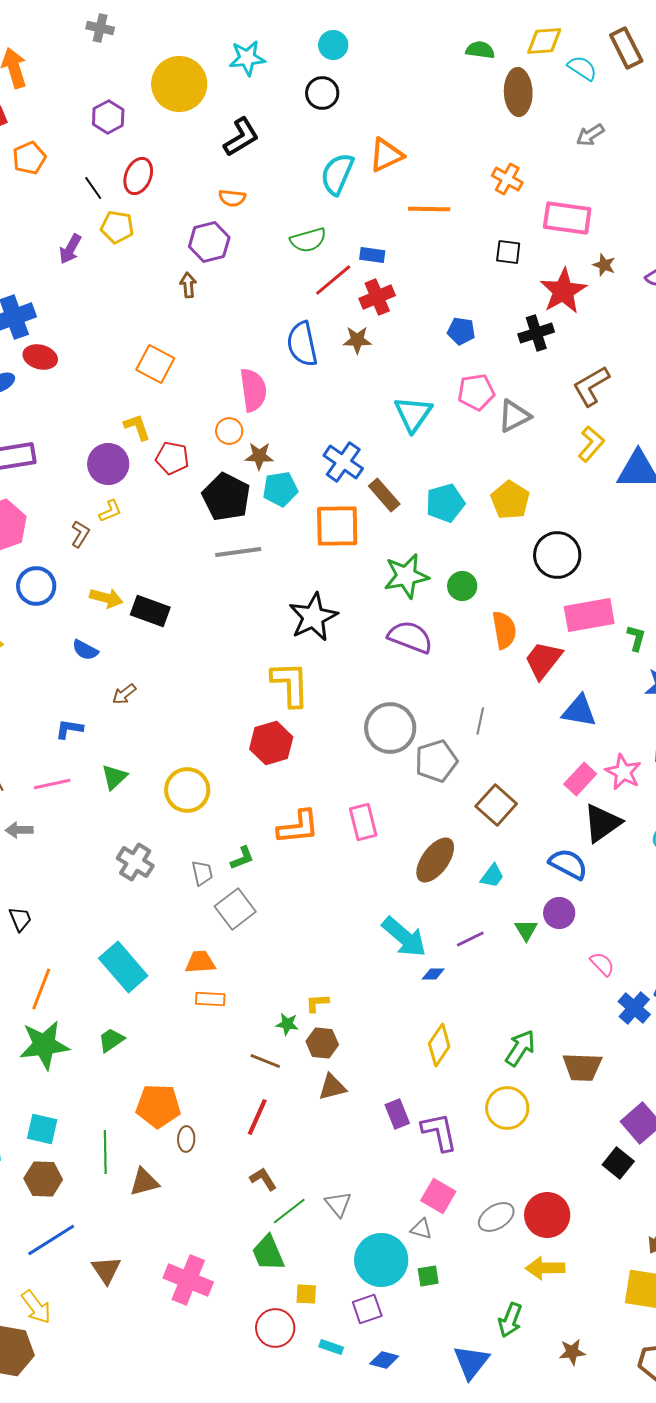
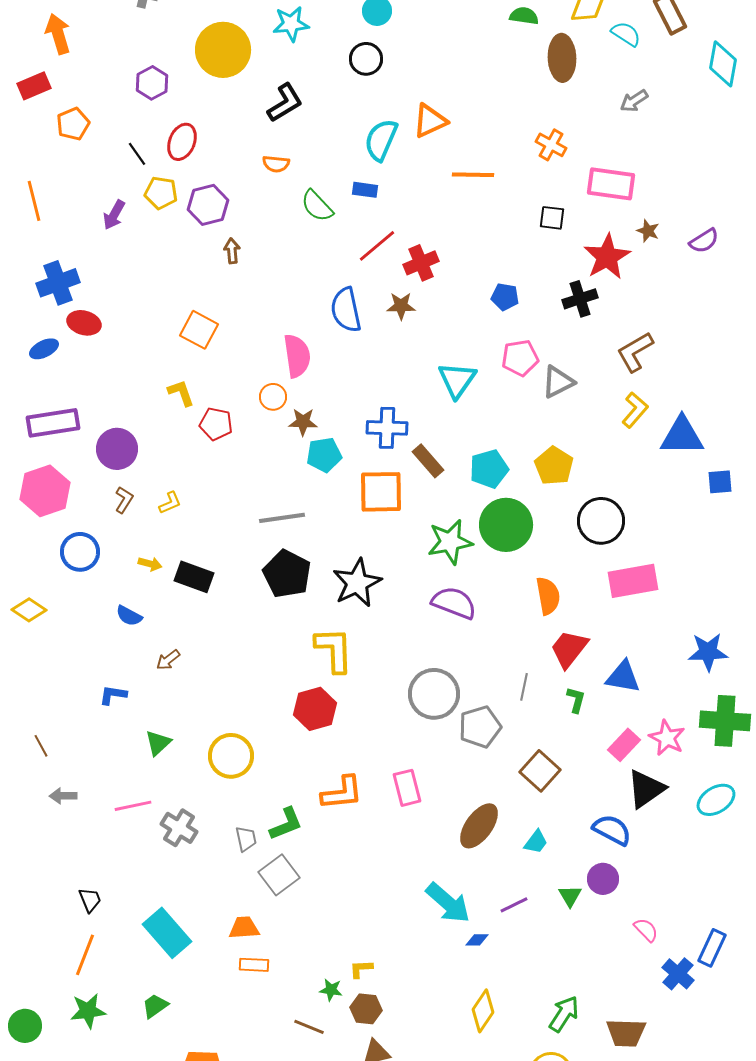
green semicircle: (308, 240) -> (317, 206), moved, turned 63
purple hexagon: (209, 242) -> (208, 205), moved
blue rectangle: (372, 255) -> (365, 190), moved
blue cross: (343, 462) -> (387, 428), turned -33
purple circle: (108, 464) -> (117, 449), moved
black pentagon: (226, 497) -> (287, 574), moved
yellow L-shape: (110, 511) -> (170, 503), moved
green circle: (462, 586) -> (506, 525), moved, size x1.8
yellow arrow: (106, 598) -> (150, 564), size x0.7
green L-shape: (636, 638) -> (576, 700), moved
red trapezoid: (543, 660) -> (569, 649), moved
pink line: (52, 784) -> (133, 806), moved
green L-shape: (242, 858) -> (286, 824), size x1.4
black trapezoid: (20, 919) -> (90, 900), moved
green star: (44, 1045) -> (88, 1011), size x0.7

